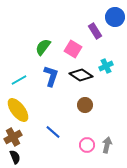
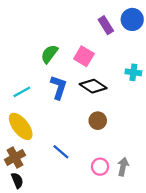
purple rectangle: (95, 31) -> (106, 25), moved
cyan cross: (106, 66) -> (133, 72), moved, turned 32

